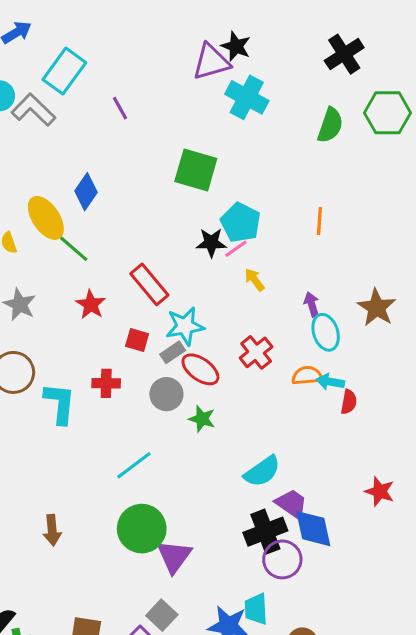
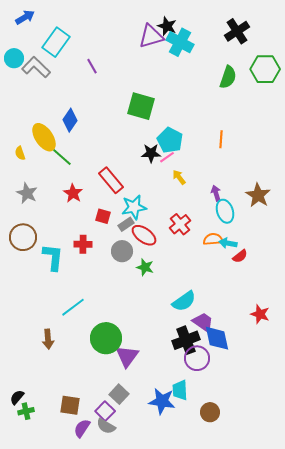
cyan cross: (247, 97) -> (180, 42), moved
red semicircle: (349, 402) -> (240, 256), turned 42
cyan line: (134, 465) -> (73, 307), moved

